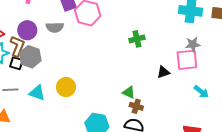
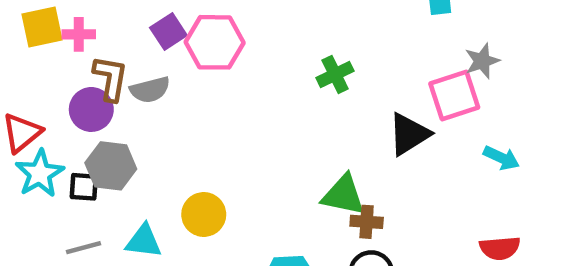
gray star: (193, 44) -> (482, 61), moved
brown L-shape: (17, 46) -> (110, 78), moved
black triangle: (163, 72) -> (409, 134), size x1.5
green triangle: (129, 92) -> (343, 195), size x1.5

